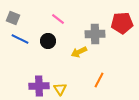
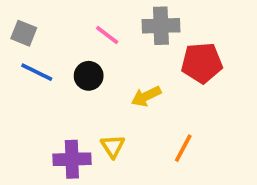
red pentagon: (122, 23) -> (202, 63), moved
gray cross: (95, 34) -> (161, 26), moved
yellow triangle: (60, 89) -> (113, 146), moved

